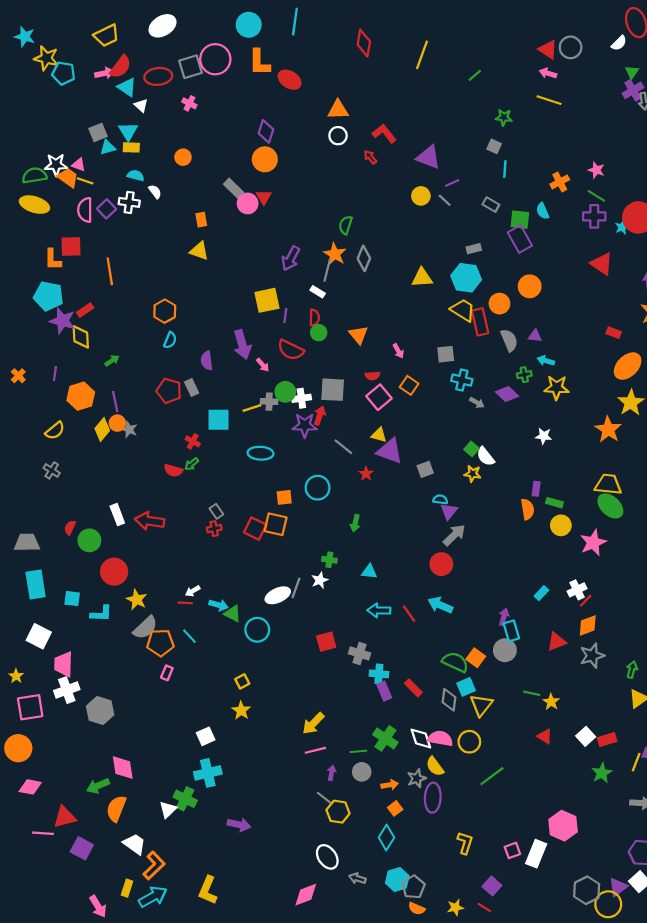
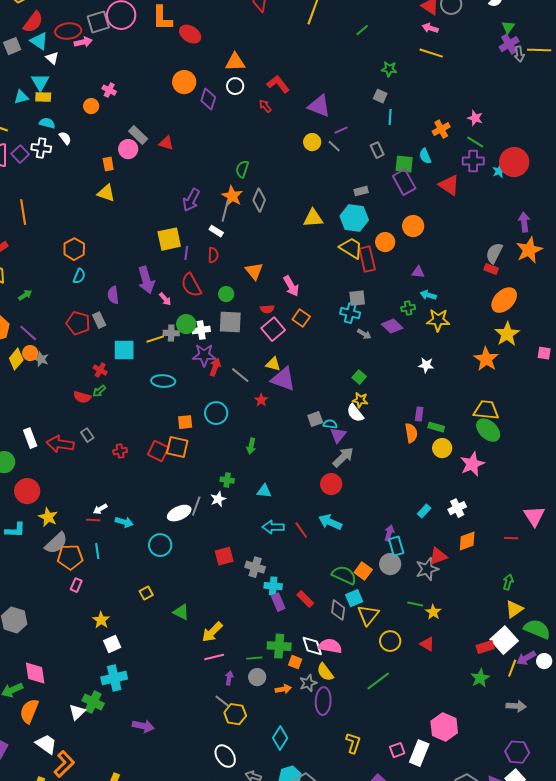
pink arrow: (104, 73) -> (83, 42), moved
pink cross: (189, 103) -> (109, 90), moved
purple diamond: (266, 131) -> (208, 99), moved
gray square: (98, 132) -> (12, 46), moved
orange circle: (265, 159) -> (184, 82), moved
red triangle: (264, 197) -> (166, 143), turned -42
pink circle: (248, 203) -> (128, 149), moved
gray rectangle: (491, 205) -> (377, 150), turned 35
red triangle: (602, 264) -> (449, 185), moved
green circle: (319, 333) -> (226, 294), moved
gray semicircle: (509, 340) -> (494, 253), moved, turned -130
red semicircle: (291, 350) -> (191, 285), turned 35
pink arrow: (398, 351) -> (291, 286), size x1.5
gray square: (446, 354) -> (357, 298), moved
purple line: (115, 402) -> (28, 333), turned -36
red arrow: (320, 416) -> (215, 367), moved
white semicircle: (486, 456) -> (355, 413), moved
gray square: (425, 469) -> (315, 419), moved
gray rectangle: (216, 511) -> (87, 435), moved
red line: (586, 601) -> (511, 538), moved, turned 48
green triangle: (233, 614) -> (181, 612), moved
cyan line: (189, 636) -> (97, 551), turned 35
gray star: (592, 656) -> (427, 569), moved
yellow star: (241, 710) -> (101, 620), moved
white square: (586, 736) -> (504, 640), moved, size x1.5
green cross: (385, 738) -> (279, 646), turned -30
yellow circle: (469, 742) -> (390, 641), moved
orange square: (395, 808) -> (295, 662), moved, turned -32

